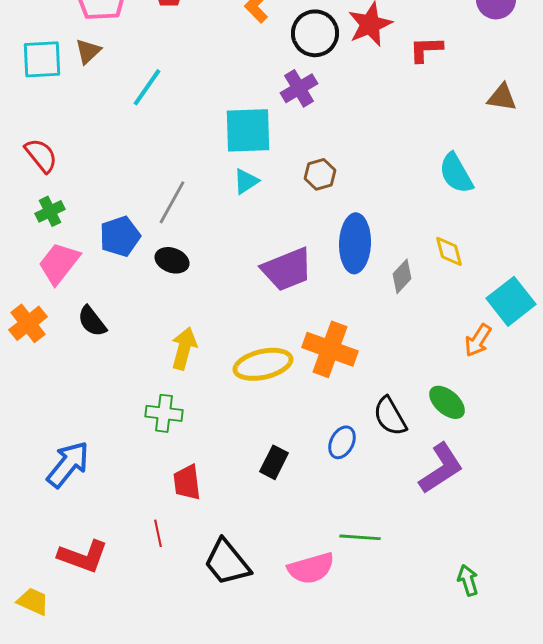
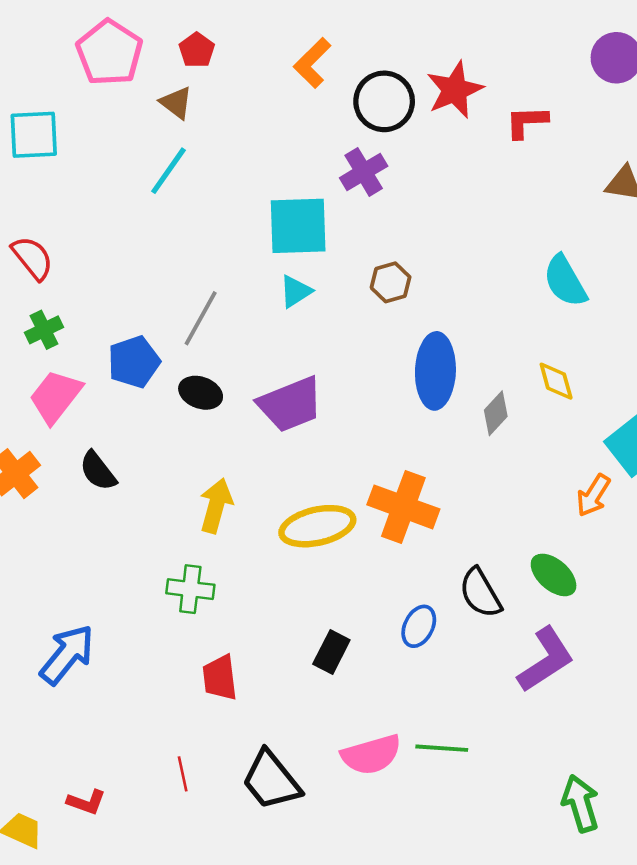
brown triangle: (88, 51) -> (176, 103), moved, turned -40
purple trapezoid: (287, 269) -> (290, 404), moved
red line: (158, 533) -> (183, 774), moved
red L-shape: (83, 556) -> (86, 802), moved, size x0.6
pink semicircle: (311, 568) -> (371, 755), moved
green arrow: (468, 580) -> (580, 803), size x1.4

